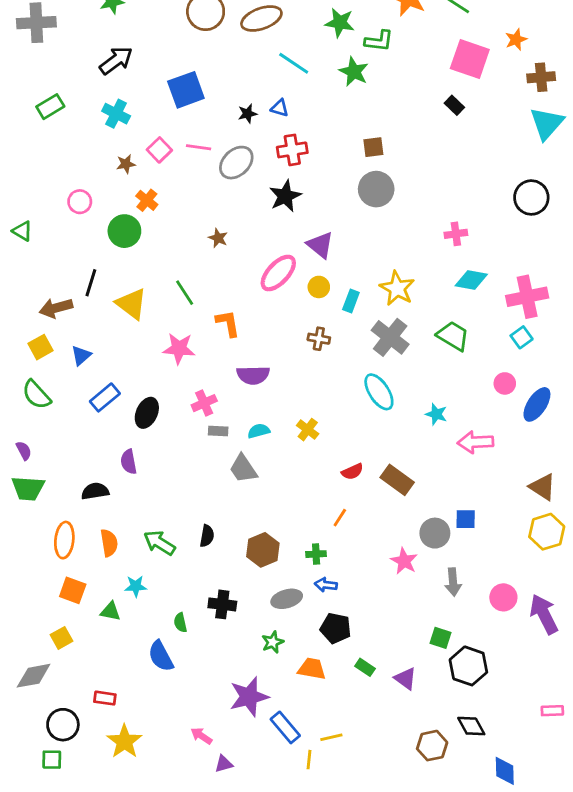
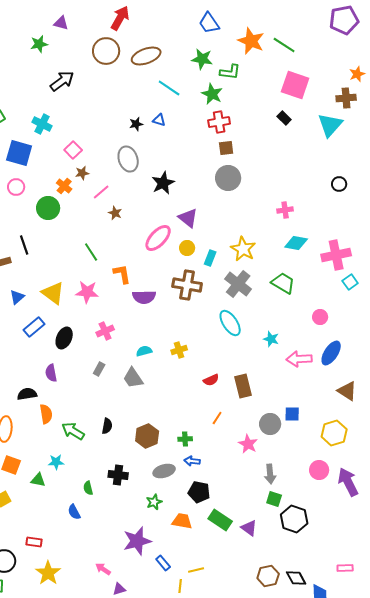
orange star: (516, 39) -> (357, 74), moved
black arrow: (116, 60) -> (62, 81), moved
blue square: (186, 90) -> (19, 153), moved, turned 36
cyan triangle: (547, 123) -> (330, 125), moved
pink line: (199, 147) -> (101, 192), moved, turned -48
red cross: (292, 150) -> (219, 122), moved
gray ellipse: (236, 163) -> (128, 159), turned -65
brown star: (126, 164) -> (82, 173), moved
black circle: (531, 197) -> (339, 184), size x0.6
black line: (91, 283) -> (24, 245), turned -36
yellow triangle: (131, 304) -> (53, 293), moved
cyan square: (522, 337) -> (350, 282), moved
brown cross: (319, 339) -> (187, 285), size x1.8
purple semicircle: (253, 375) -> (144, 297), moved
blue ellipse: (537, 404) -> (331, 353), moved
yellow cross: (308, 430) -> (179, 350), turned 35
gray rectangle: (218, 431) -> (99, 369), moved, turned -64
brown rectangle: (397, 480) -> (243, 386), turned 40
orange line: (340, 518) -> (217, 418), moved
yellow hexagon: (547, 532) -> (334, 433), moved
orange semicircle: (109, 543) -> (46, 414), moved
gray arrow: (453, 582) -> (270, 474), moved
blue semicircle: (161, 656) -> (74, 512), size x0.7
green rectangle: (365, 667) -> (220, 520), size x1.6
pink rectangle: (552, 711) -> (345, 568), moved
black diamond: (471, 726) -> (296, 578), moved
blue rectangle: (285, 727) -> (163, 563), size x0.7

